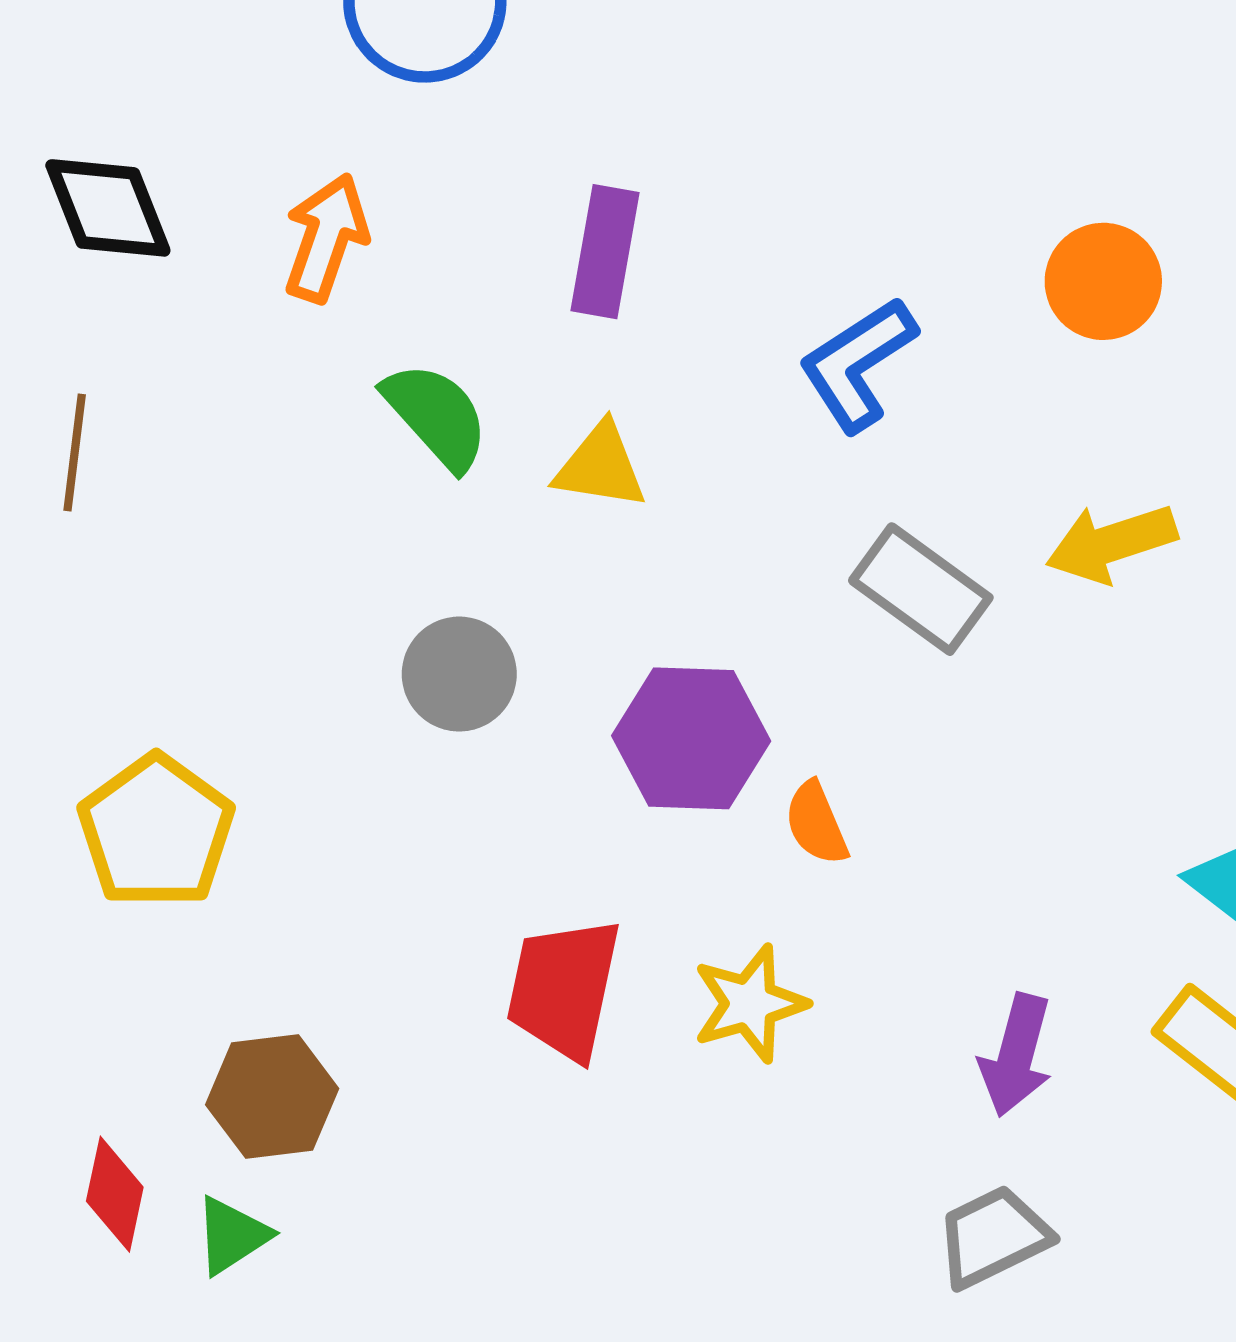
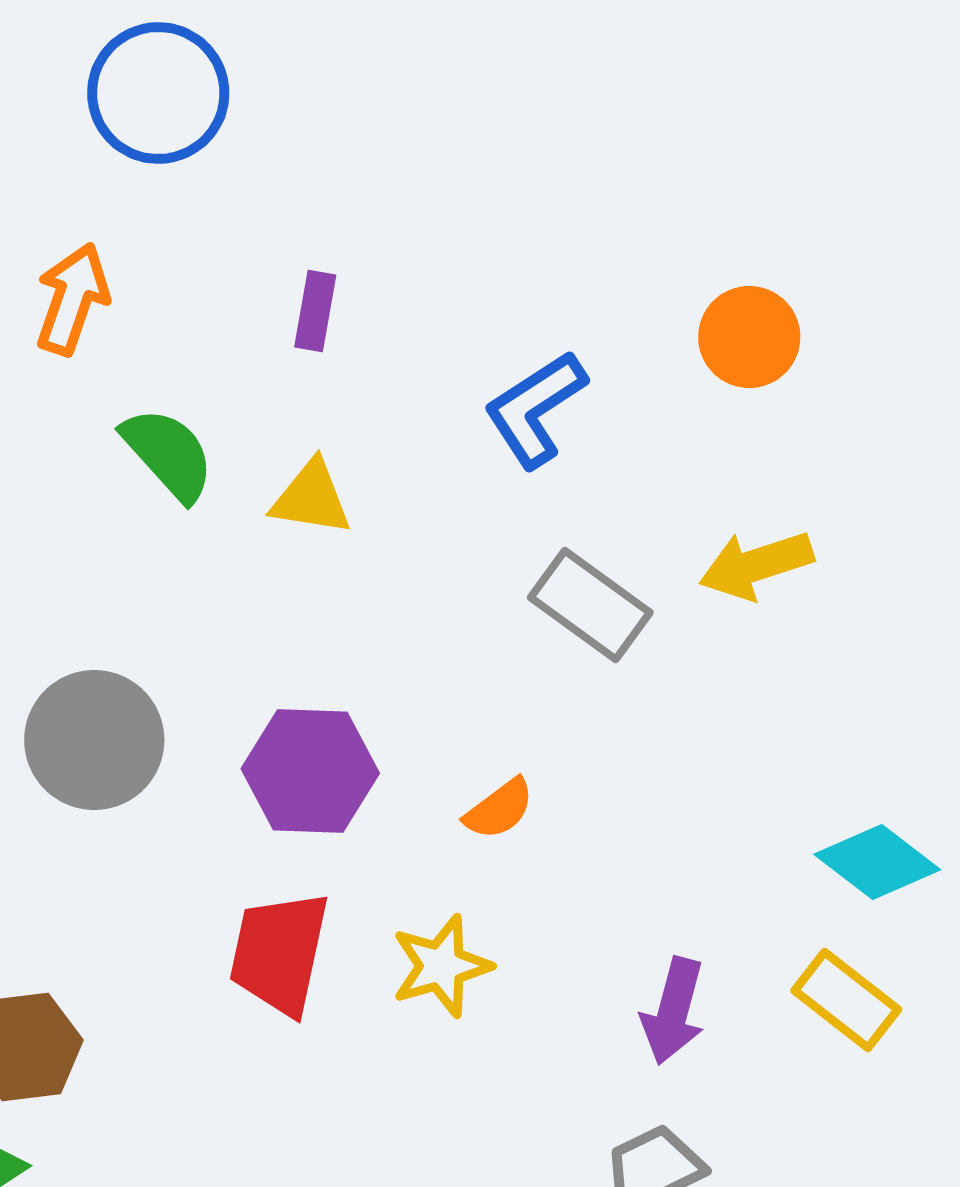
purple rectangle: (605, 252) -> (315, 311), size x0.7
gray circle: (459, 674) -> (94, 740), moved, size x1.4
purple hexagon: (691, 738) -> (310, 771), moved
orange semicircle: (816, 823) -> (499, 809), turned -104

